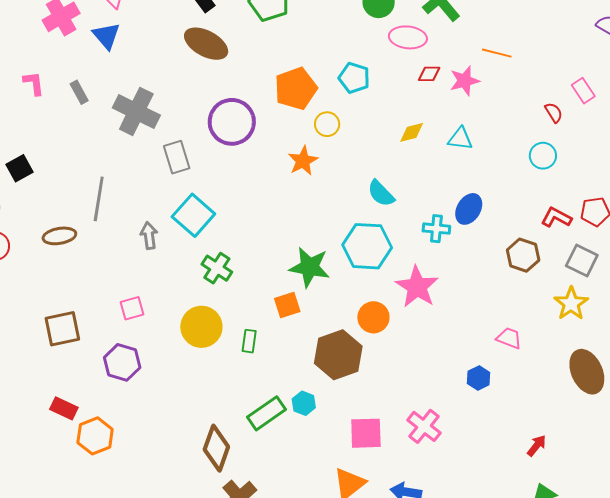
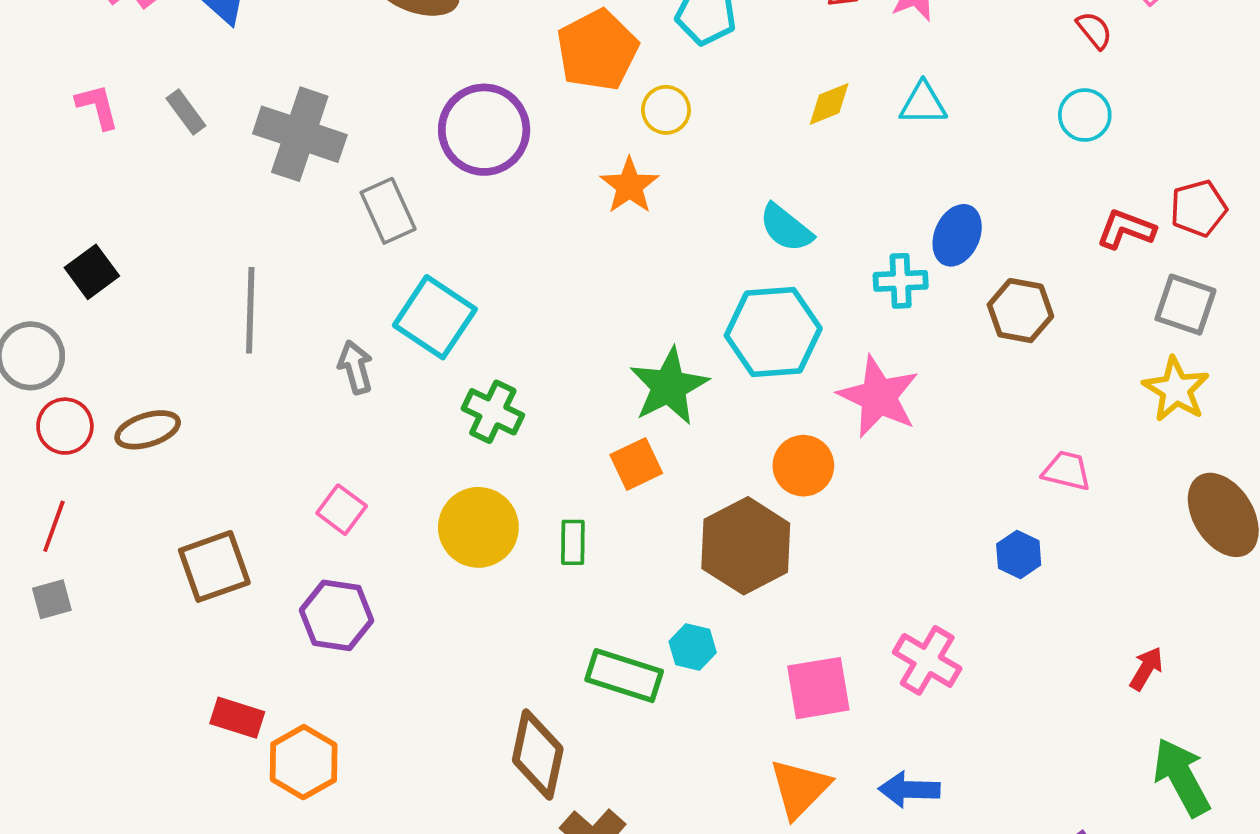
brown ellipse: (59, 236) -> (148, 430), moved
brown hexagon: (523, 255) -> (1020, 311), moved
green star: (310, 267) -> (669, 386), turned -30
pink square: (132, 308) -> (342, 510), turned -30
green rectangle: (266, 413) -> (624, 676), turned 60

